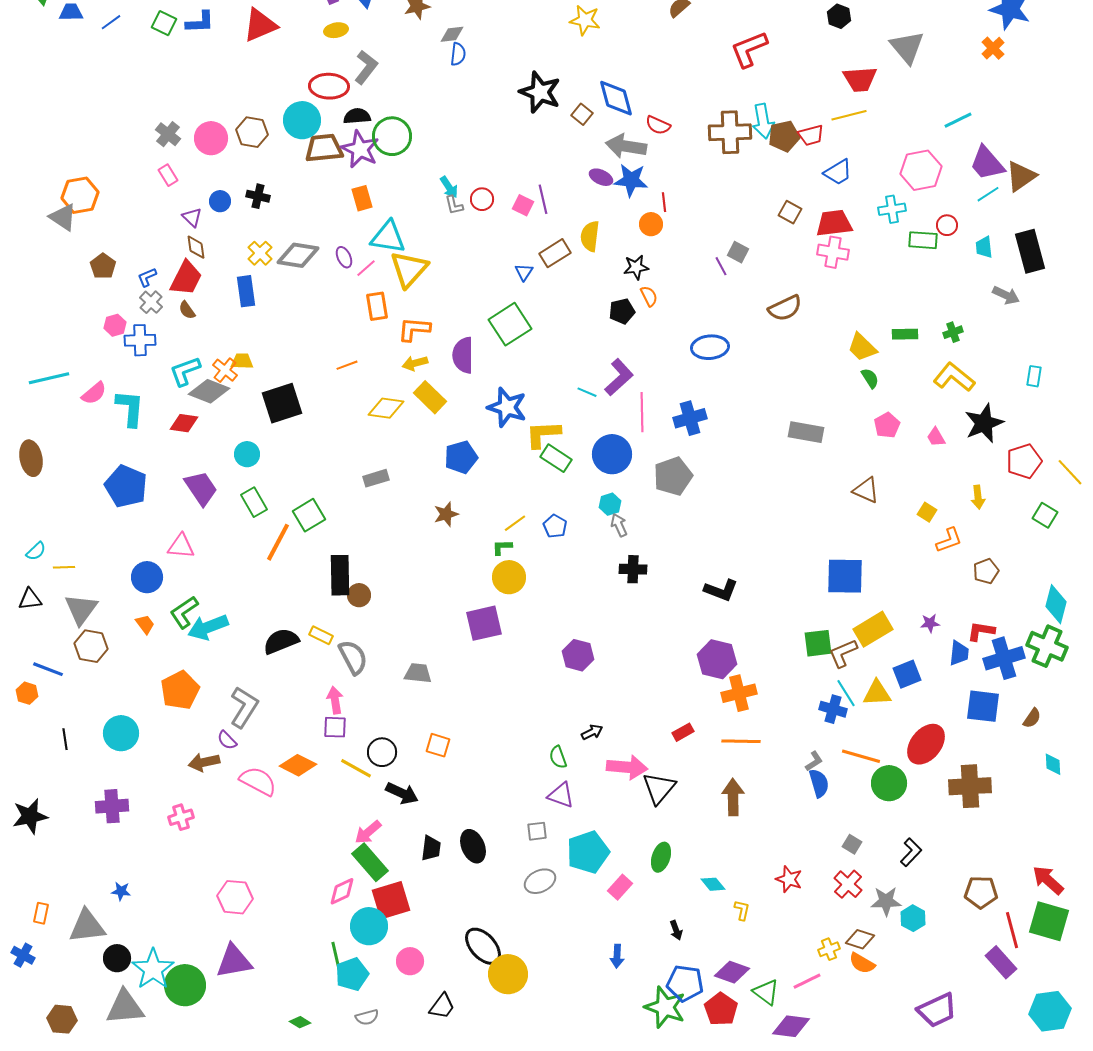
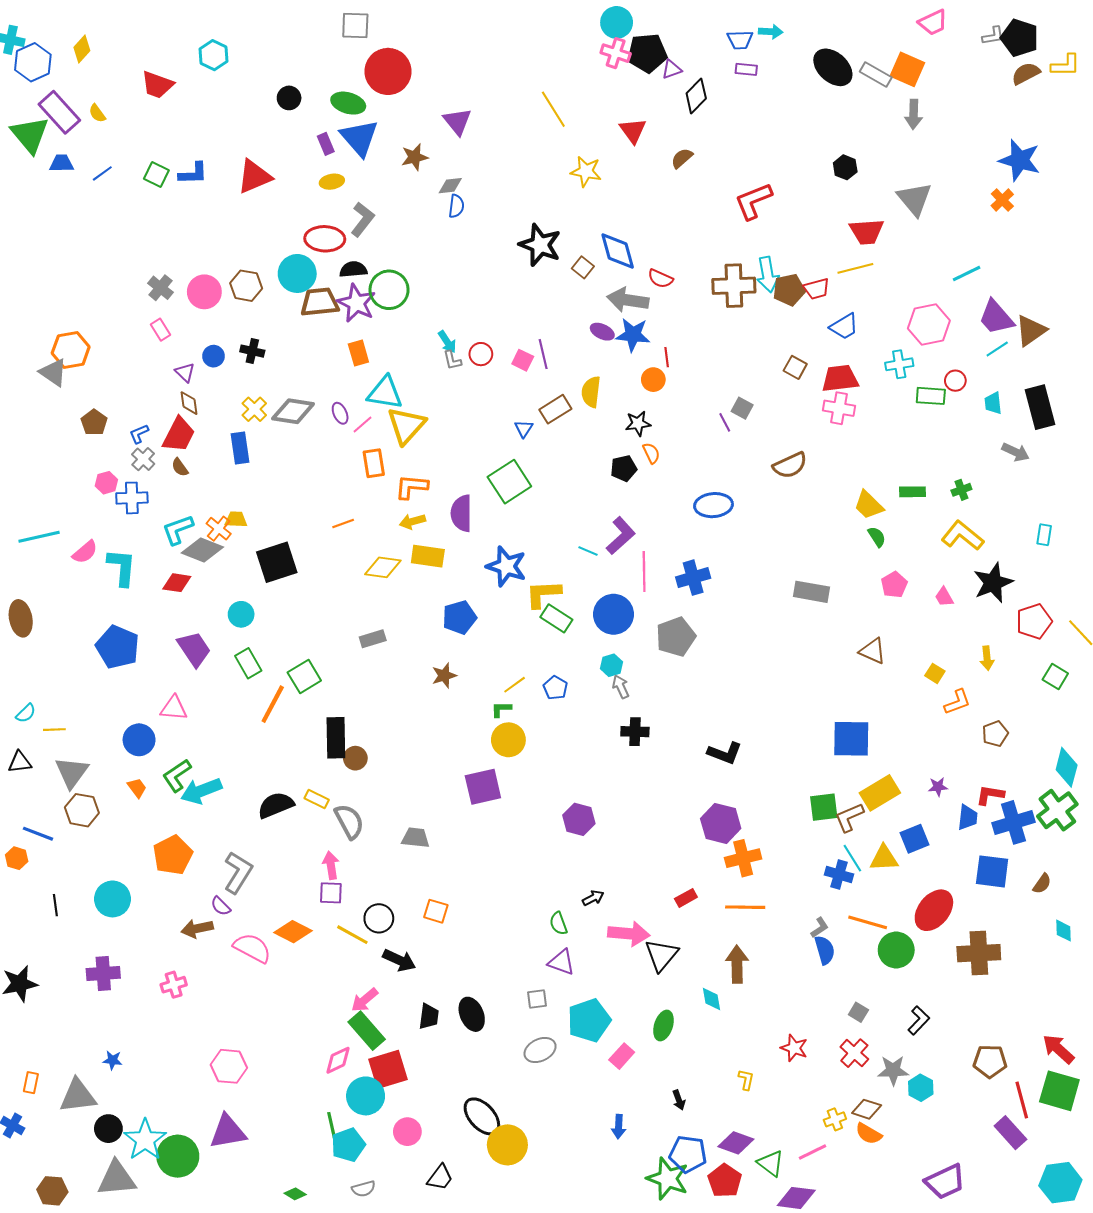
yellow rectangle: (430, 397) -> (428, 556), turned -36
green cross: (1047, 646) -> (1057, 810), turned 30
cyan diamond: (713, 884) -> (711, 999), moved, turned 30

